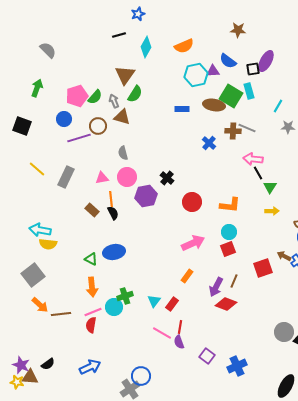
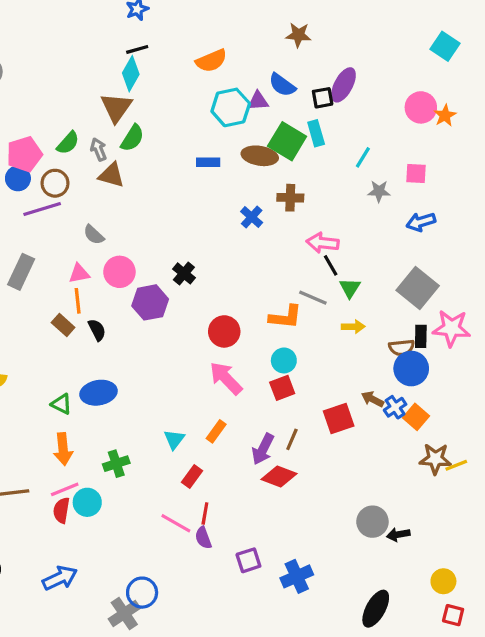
black line: (119, 35) -> (137, 49), moved
cyan diamond: (146, 47) -> (131, 74), moved
pink pentagon: (77, 96) -> (24, 154), moved
brown circle: (98, 126) -> (55, 183), moved
gray line: (247, 128) -> (313, 298), moved
gray semicircle: (123, 153) -> (94, 235), moved, turned -32
orange line: (111, 199) -> (78, 301), moved
red circle: (192, 202) -> (224, 331), moved
pink arrow: (193, 243) -> (226, 378), turned -110
cyan triangle: (154, 301) -> (174, 439), moved
cyan circle: (114, 307) -> (87, 502), moved
purple square: (207, 356) -> (248, 560), turned 35

